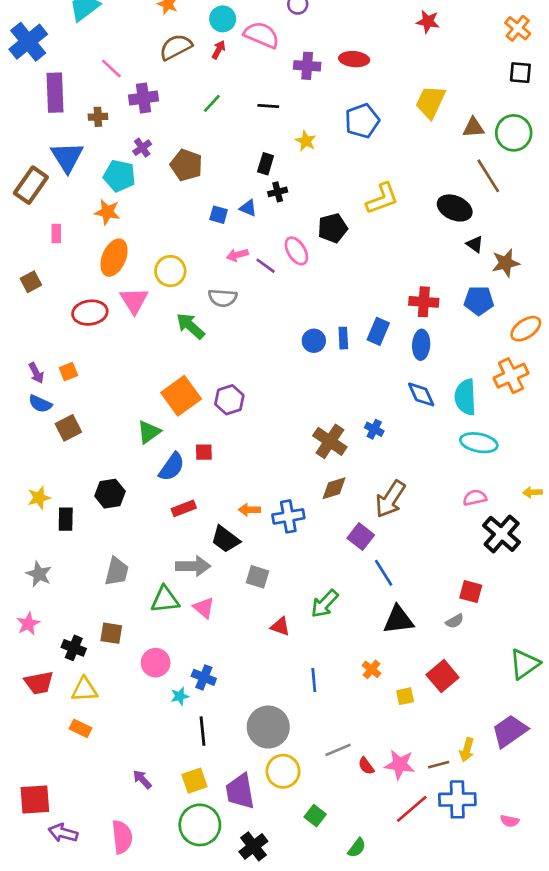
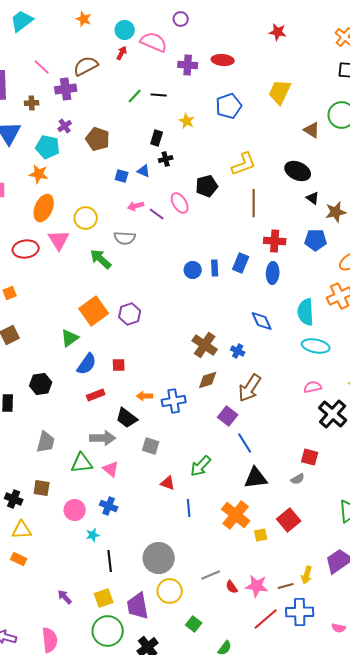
brown semicircle: (176, 47) -> (86, 66), moved
green line: (212, 103) -> (135, 96), moved
brown triangle: (473, 128) -> (312, 130), moved, turned 36
brown line: (488, 176) -> (254, 203), moved, turned 32
blue diamond: (421, 394) -> (262, 321), moved
blue cross: (374, 429) -> (238, 351), moved
red square: (204, 452) -> (119, 365), moved
orange cross: (372, 669) -> (236, 515), size x2.0
blue cross: (204, 677) -> (109, 506), moved
blue line: (314, 680) -> (189, 508), moved

